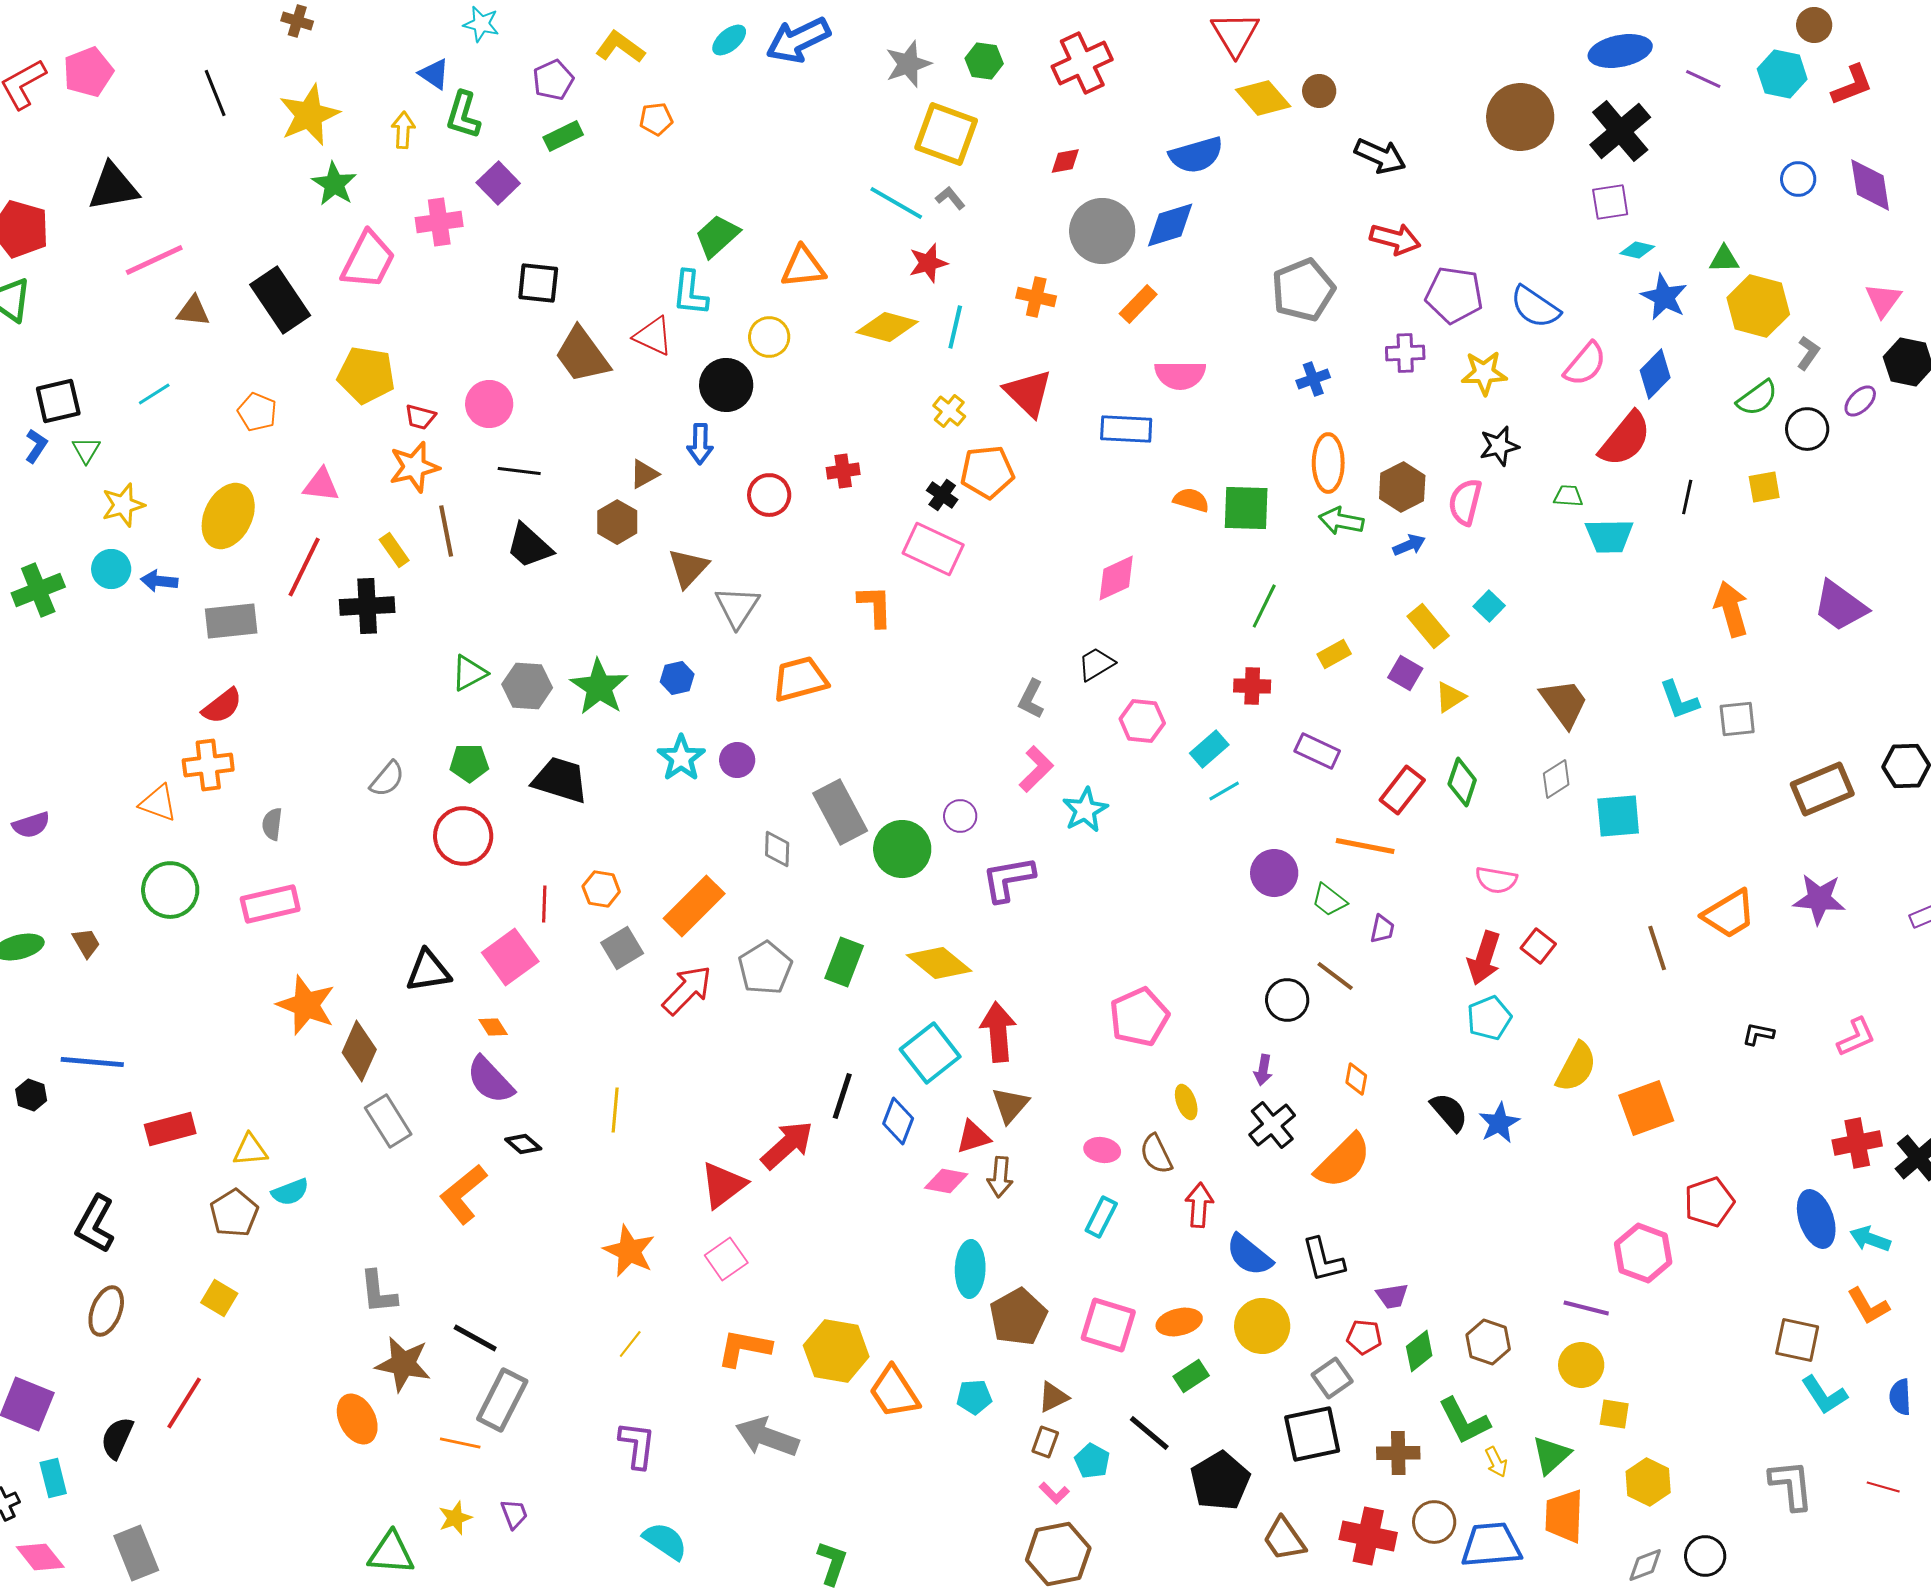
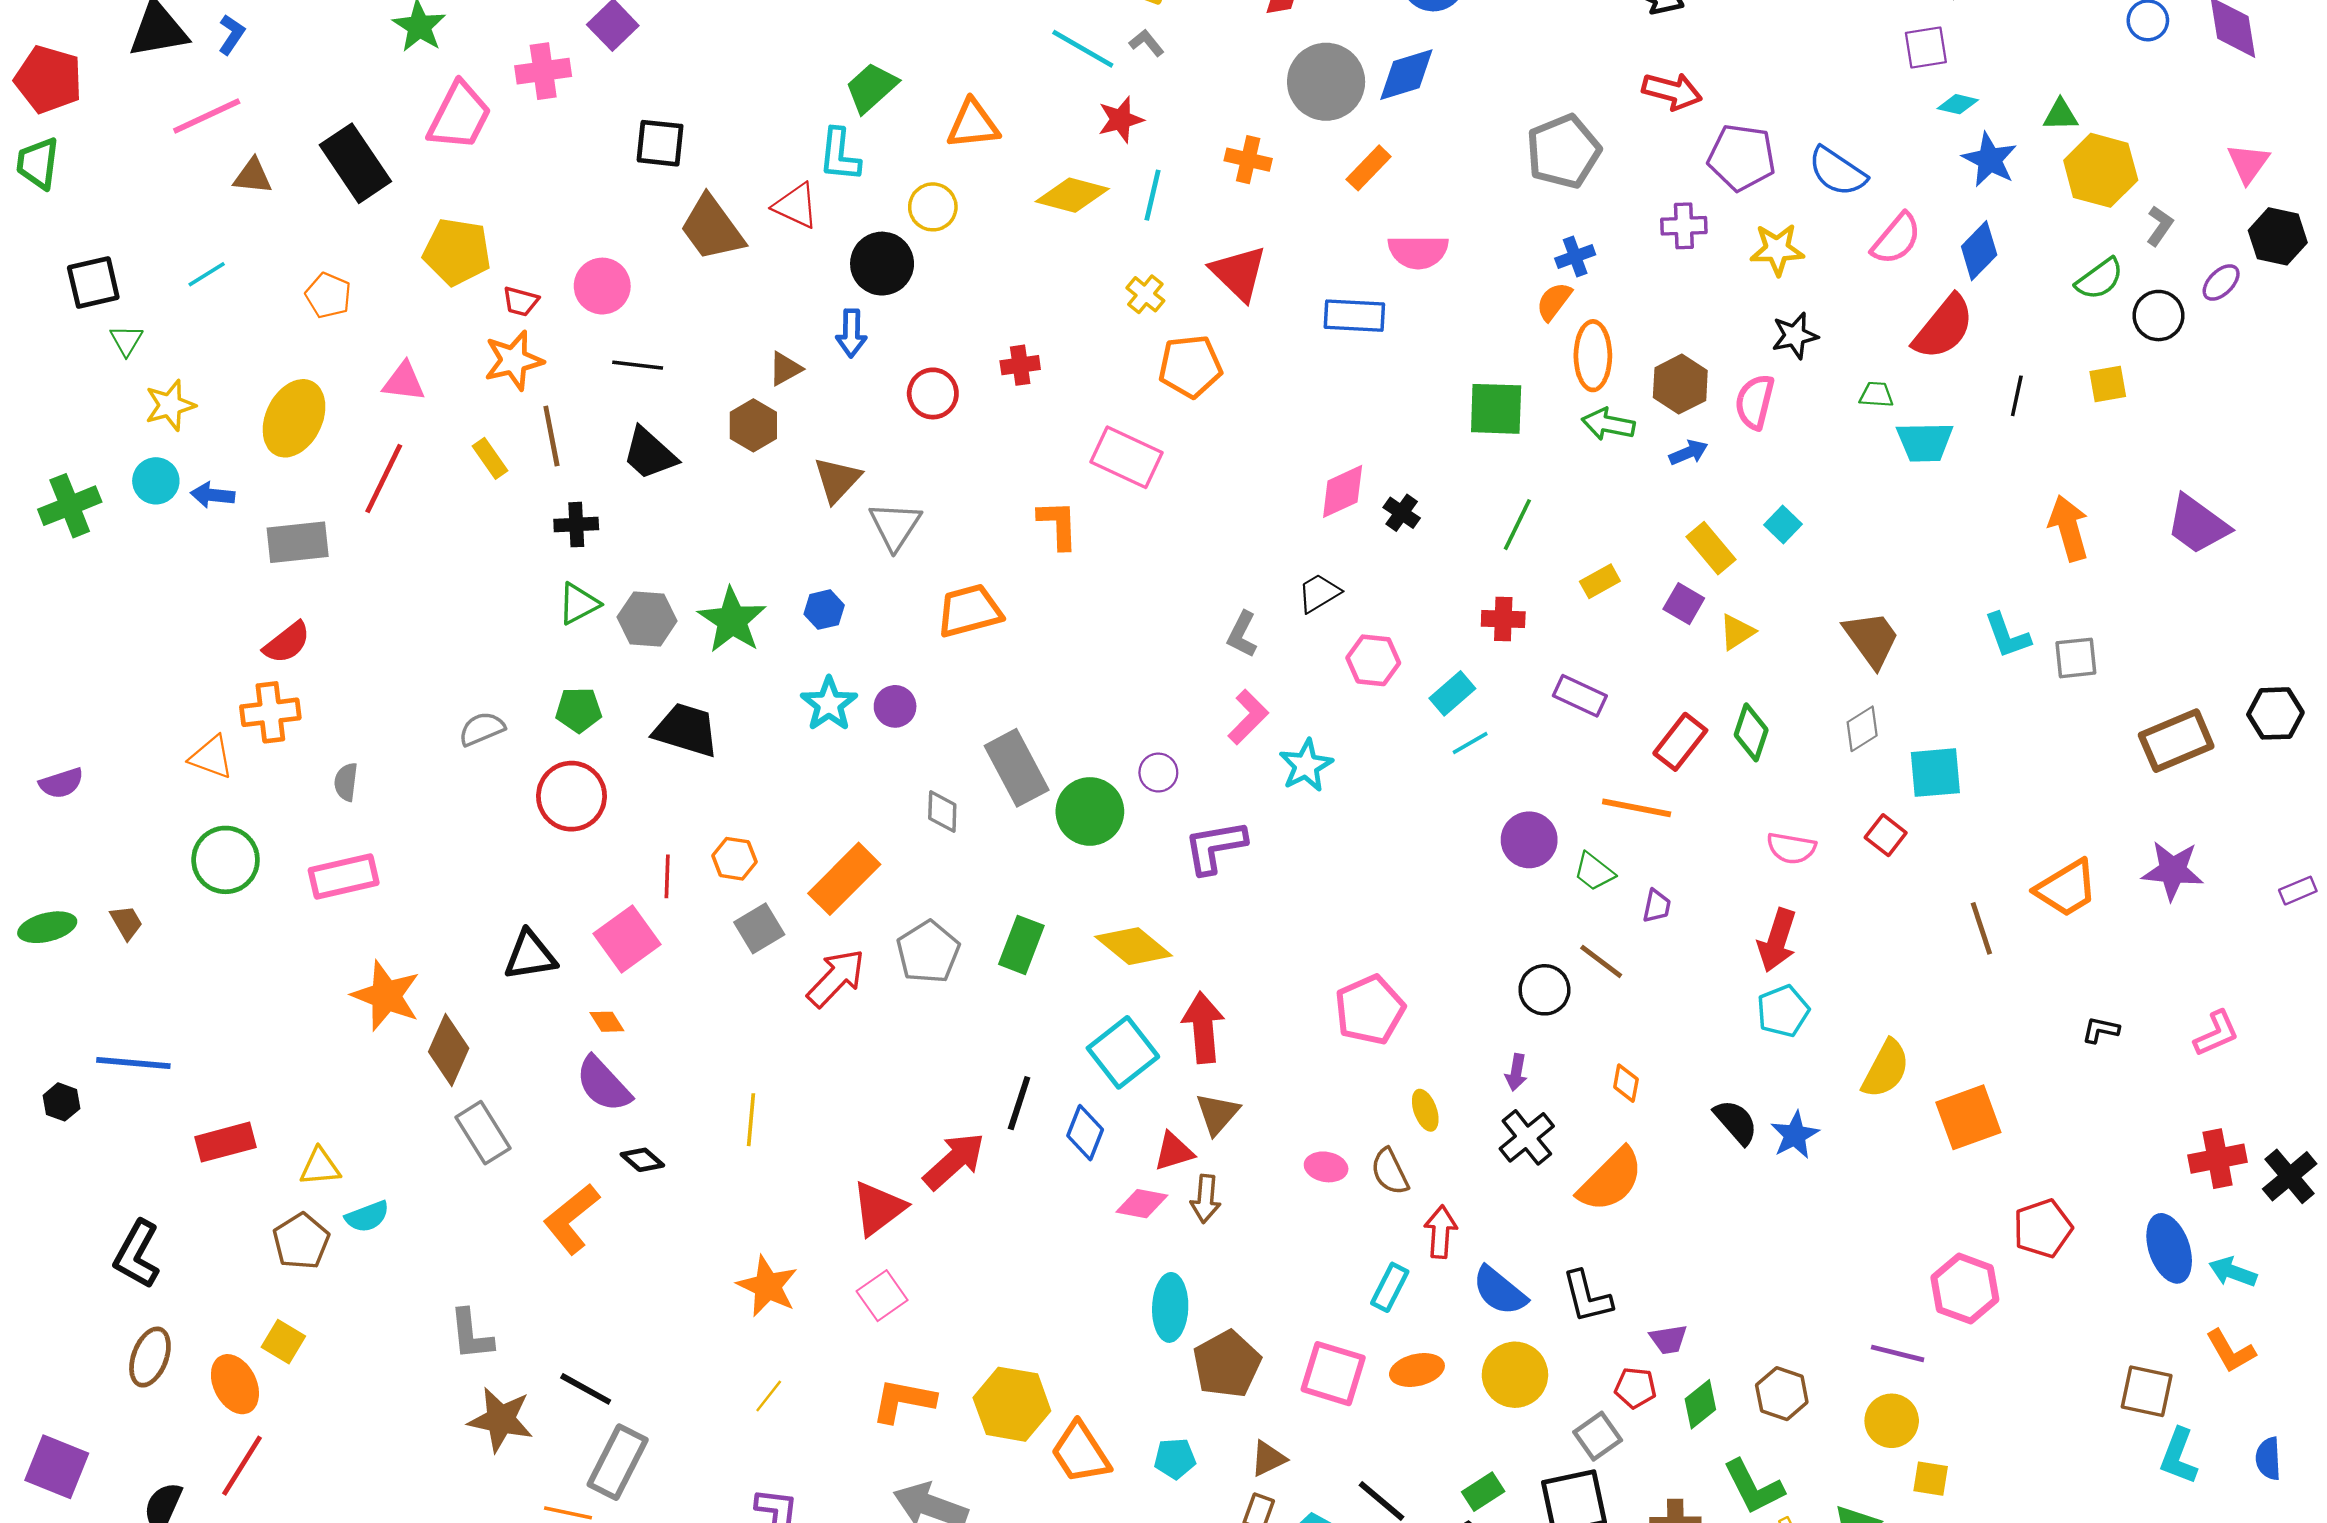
blue L-shape: (36, 446) -> (231, 35), moved
black cross: (942, 495) -> (1402, 513), moved
orange semicircle: (1191, 500) -> (1554, 301), moved, turned -69
black cross: (367, 606) -> (576, 525), moved, size x0.7
gray semicircle: (387, 779) -> (482, 729), turned -153
red square: (1538, 946) -> (1886, 835), moved
cyan rectangle: (1101, 1217) -> (1390, 1287), moved
green rectangle: (1191, 1376) -> (1483, 1492), moved
cyan L-shape: (1824, 1395) -> (2179, 1456), turned 54
orange ellipse: (357, 1419) -> (235, 1384), moved

